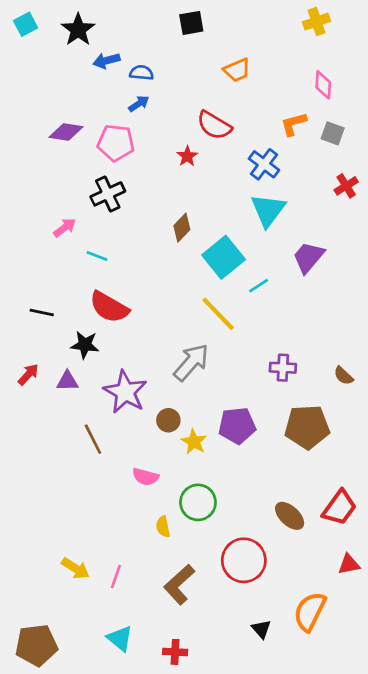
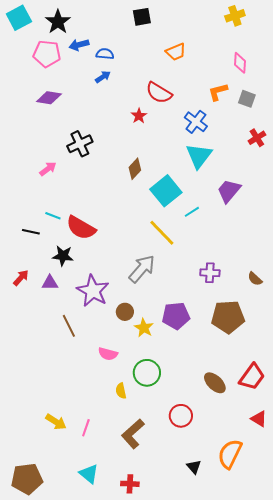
cyan square: (26, 24) -> (19, 18), size x1.4
pink pentagon: (116, 143) -> (47, 54), moved
cyan line: (97, 256) -> (53, 216), moved
red circle: (244, 560) -> (181, 416), size x0.7
red triangle: (349, 564) -> (259, 419), turned 42

